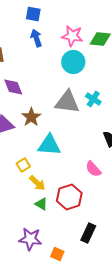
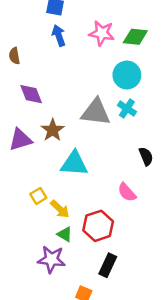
cyan circle: (73, 62) -> (127, 75), moved
yellow square: (23, 165) -> (38, 196), moved
black rectangle: (88, 233) -> (108, 265), moved
purple star: (30, 239) -> (51, 259), moved

